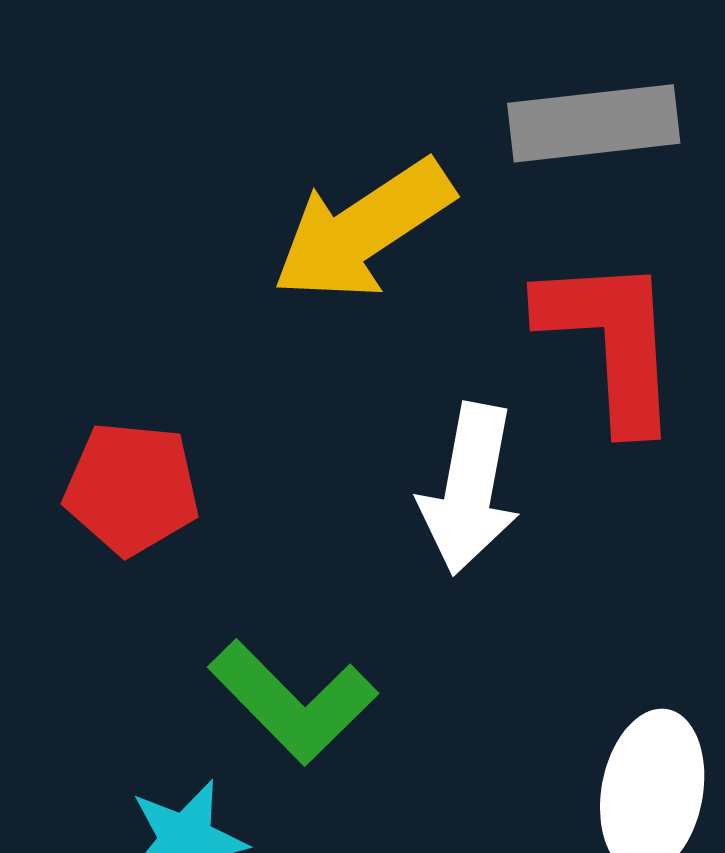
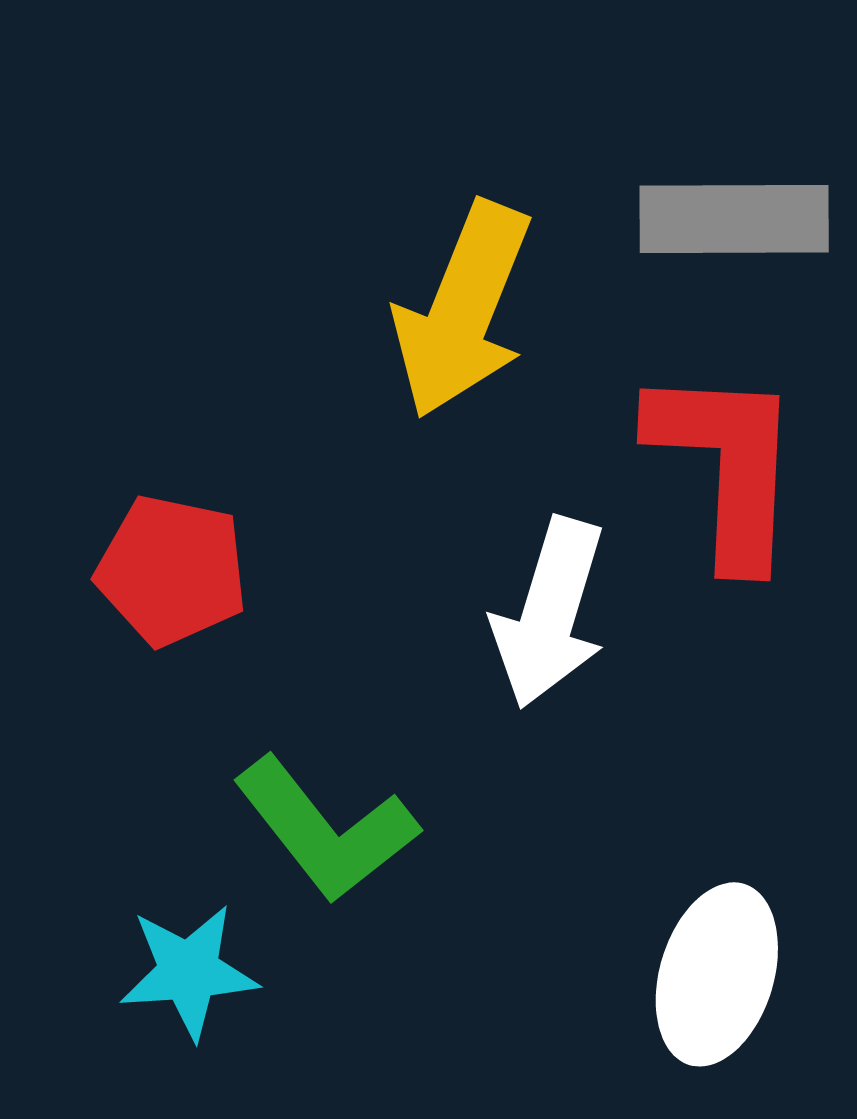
yellow arrow: (363, 230) -> (463, 310), turned -41

